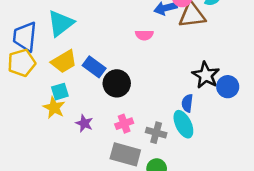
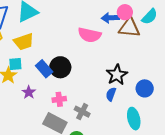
pink semicircle: (144, 35) -> (90, 35), size x1.6
blue rectangle: (94, 67) -> (44, 69), moved
black star: (206, 75) -> (117, 75), moved
cyan ellipse: (183, 124) -> (134, 119), moved

